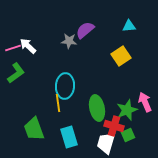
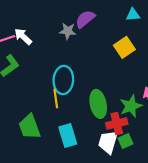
red cross: (114, 126) -> (117, 124), turned -30
green square: (128, 135) -> (125, 141), moved

